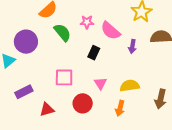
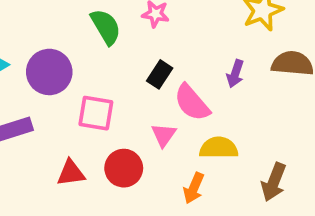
pink semicircle: (110, 31) -> (192, 103), moved
purple circle: (26, 42) -> (49, 72), moved
red triangle: (47, 109) -> (71, 173), moved

